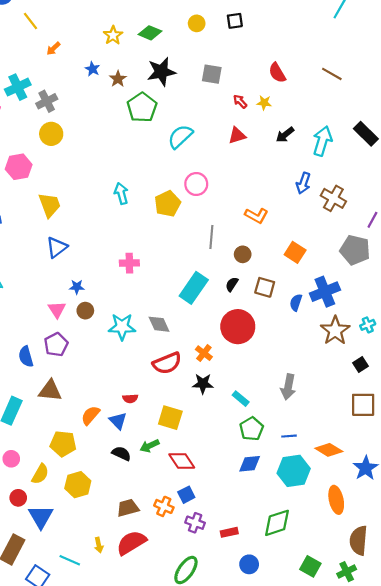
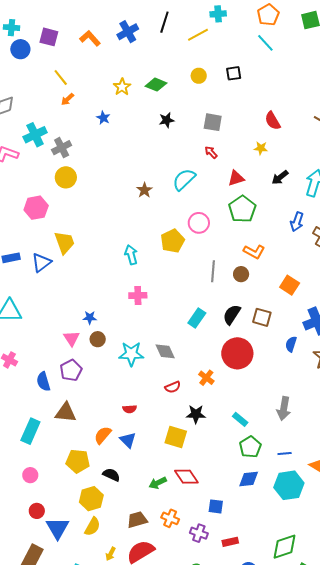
yellow line: (30, 21) -> (61, 78), moved
black star: (161, 72) -> (167, 120), size x0.6
brown star: (118, 79) -> (144, 190), moved
red arrow: (240, 101) -> (211, 152), moved
green pentagon: (142, 107) -> (242, 209), moved
cyan arrow: (121, 193) -> (131, 255), moved
blue triangle: (57, 247) -> (41, 263), moved
brown circle: (243, 254) -> (241, 274), moved
black semicircle: (232, 284) -> (232, 315), size x1.5
cyan rectangle: (194, 288) -> (197, 318), size x0.7
blue semicircle: (296, 303) -> (291, 344), moved
red semicircle: (167, 363) -> (173, 387), size x0.6
black star: (203, 384) -> (196, 414), moved
red semicircle: (130, 398) -> (130, 409), moved
green arrow: (150, 446) -> (158, 483), moved
black semicircle: (121, 453) -> (111, 475), moved
yellow semicircle: (40, 474) -> (92, 527), moved
blue square: (186, 495) -> (216, 506), moved, turned 35
green diamond: (277, 523) -> (284, 547), moved
yellow arrow: (99, 545) -> (111, 554), turned 40

